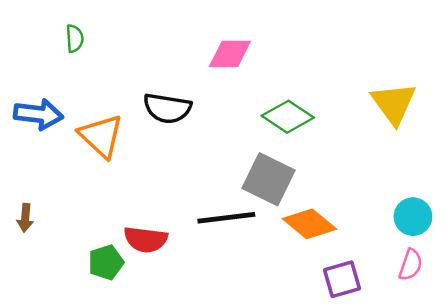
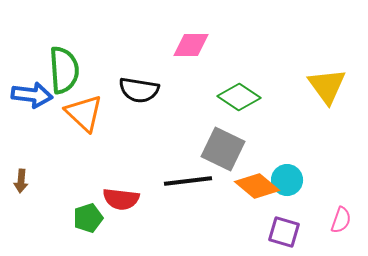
green semicircle: (75, 38) -> (64, 70), moved, size x2.0
cyan circle: (413, 217) -> (287, 180), moved
purple square: (342, 279) -> (284, 232), turned 32

